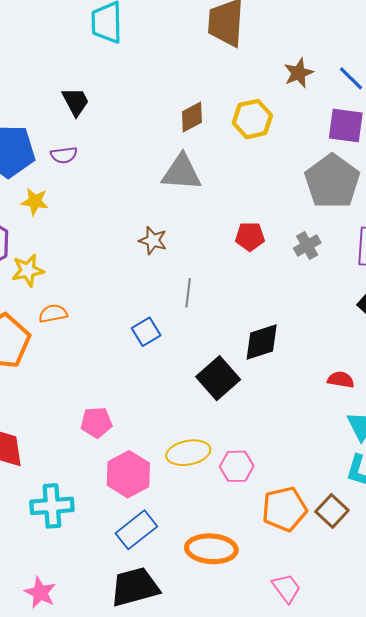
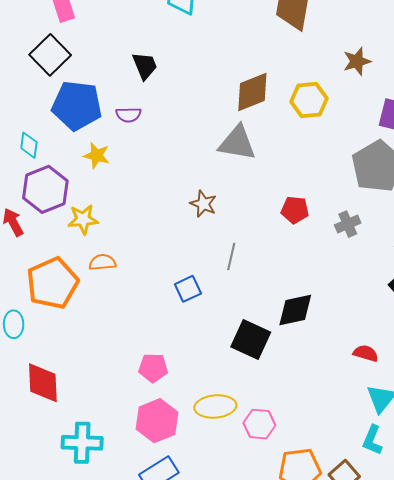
brown diamond: (192, 117) -> (252, 92), size x1.4
black square: (218, 378) -> (251, 339), turned -30
pink pentagon: (96, 422) -> (153, 368), moved

